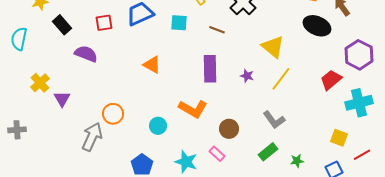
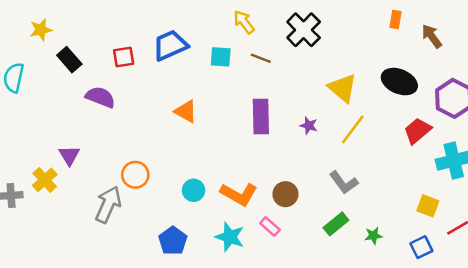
black ellipse: (317, 26) -> (399, 82), moved
brown line: (217, 30) -> (261, 58), moved
yellow cross: (40, 83) -> (45, 180), moved
orange L-shape: (193, 109) -> (239, 194), moved

